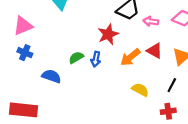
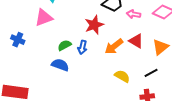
pink triangle: (23, 26) -> (44, 18), moved
blue semicircle: (51, 76) -> (60, 65), moved
black line: (172, 85) -> (151, 73), turned 32

